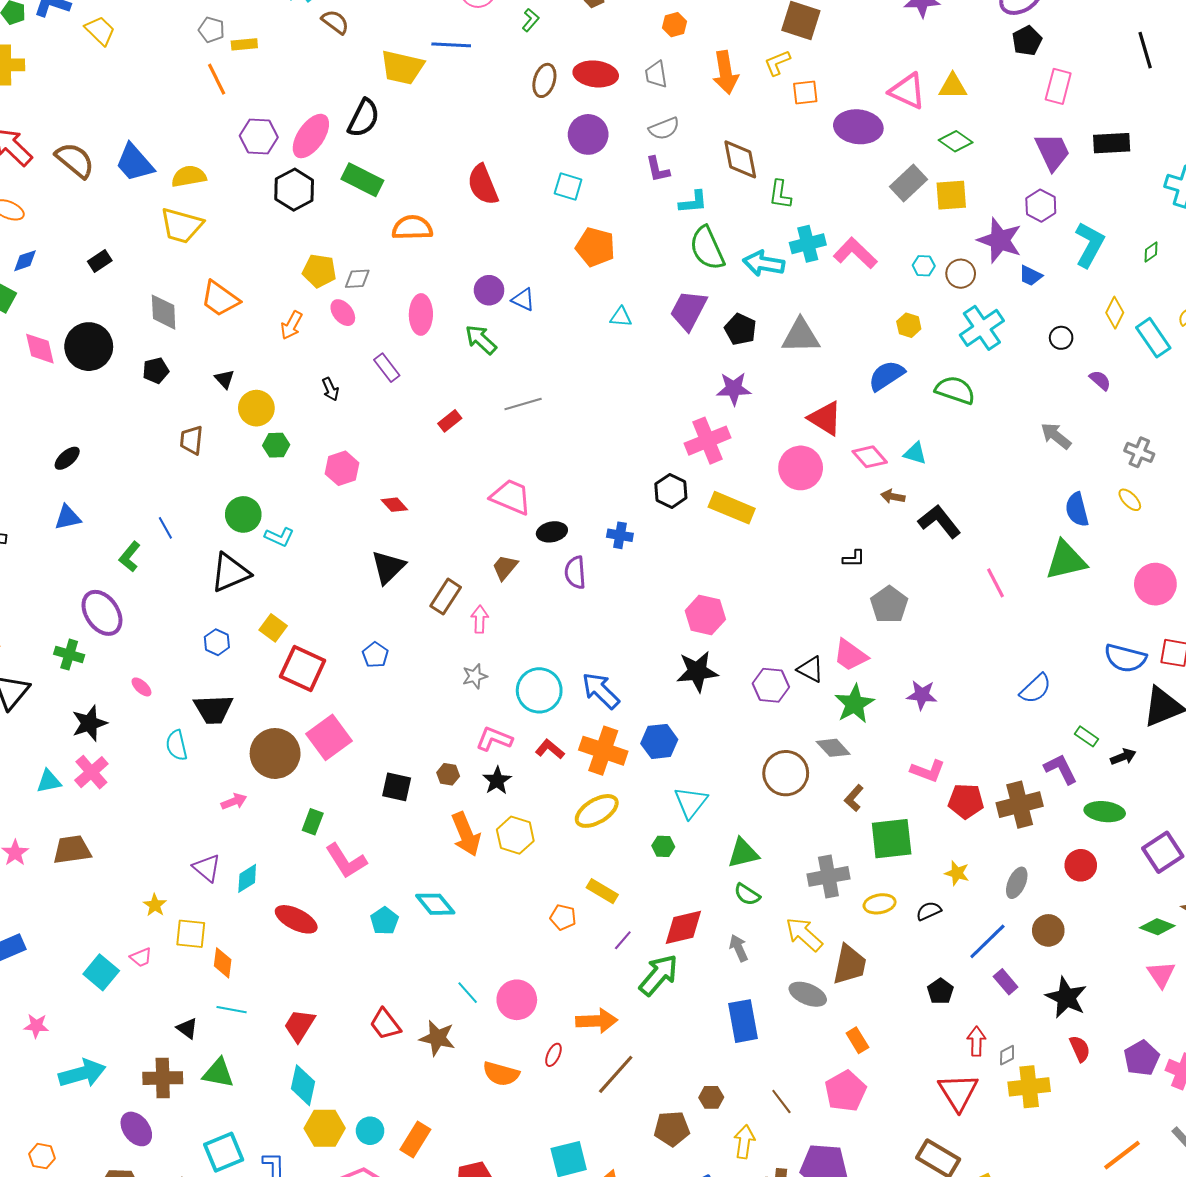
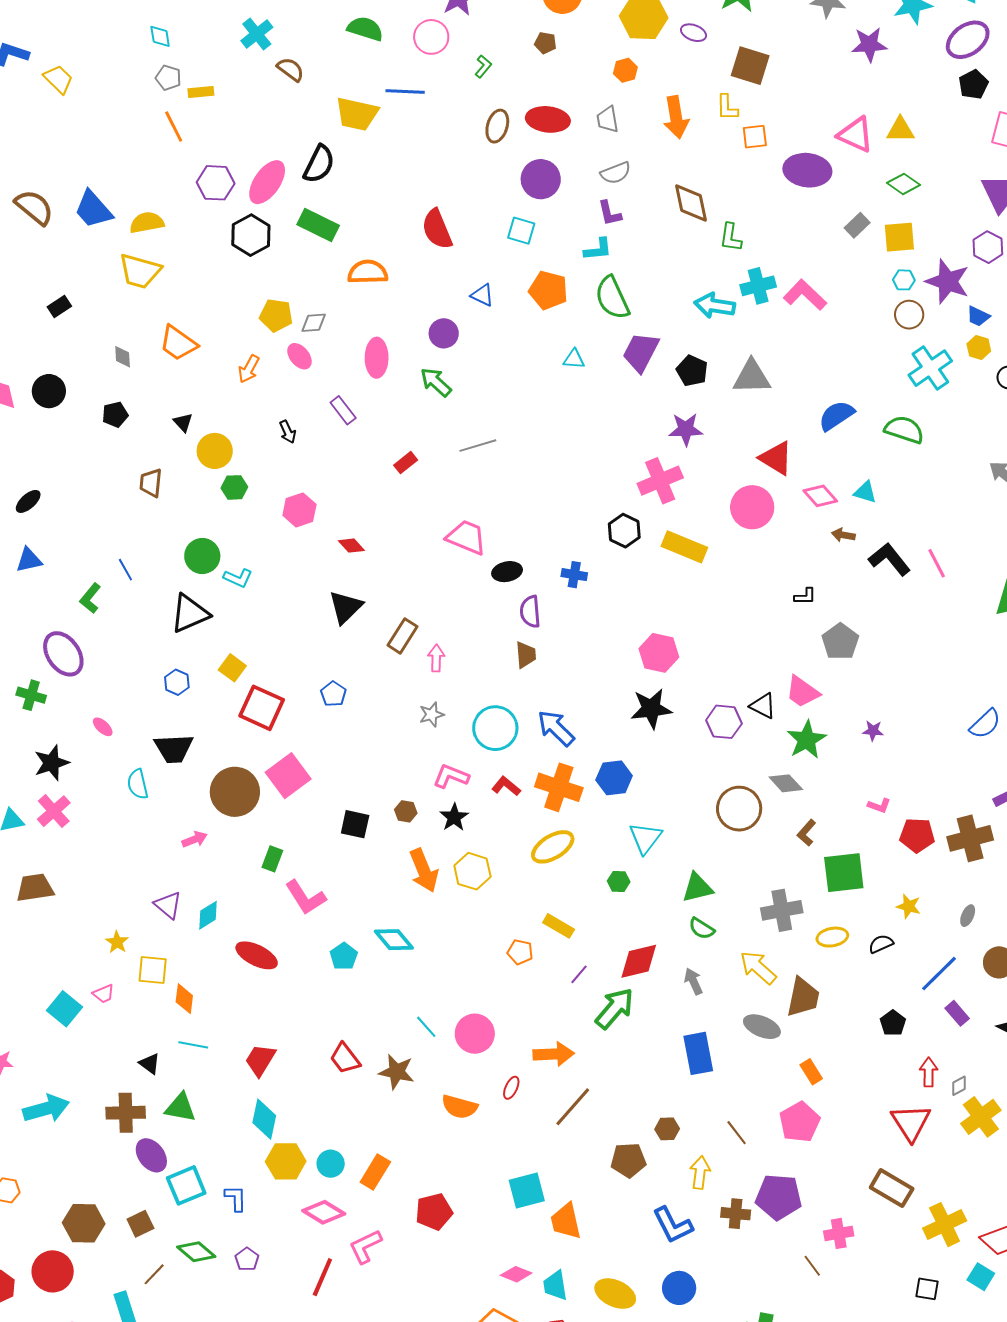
yellow L-shape: (777, 63) -> (727, 107), turned -68
gray rectangle: (908, 183) -> (857, 225), size x0.7
cyan L-shape: (693, 202) -> (598, 249), moved
green semicircle: (707, 248) -> (612, 298), moved
cyan hexagon: (924, 266) -> (904, 280), moved
blue triangle: (523, 300) -> (482, 295), moved
gray diamond: (164, 312) -> (123, 357), size x0.6
yellow hexagon: (909, 325) -> (979, 348), moved
black circle: (89, 347) -> (49, 391), size x0.7
brown trapezoid: (505, 567) -> (526, 655), moved, turned 136
pink line: (996, 583) -> (937, 563), moved
purple star: (922, 695) -> (873, 731), size x0.7
pink L-shape: (928, 771) -> (879, 806), size x0.7
gray ellipse: (1017, 883) -> (968, 916), size x0.7
yellow cross: (1029, 1087) -> (981, 1117), turned -30
purple ellipse: (136, 1129) -> (151, 1155), moved

